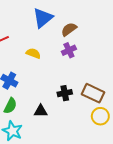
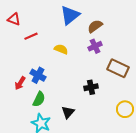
brown rectangle: (93, 93) -> (118, 68), moved
black triangle: (41, 111) -> (68, 112), moved, turned -48

